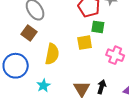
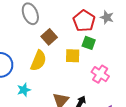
brown square: (29, 33) -> (49, 37), moved

